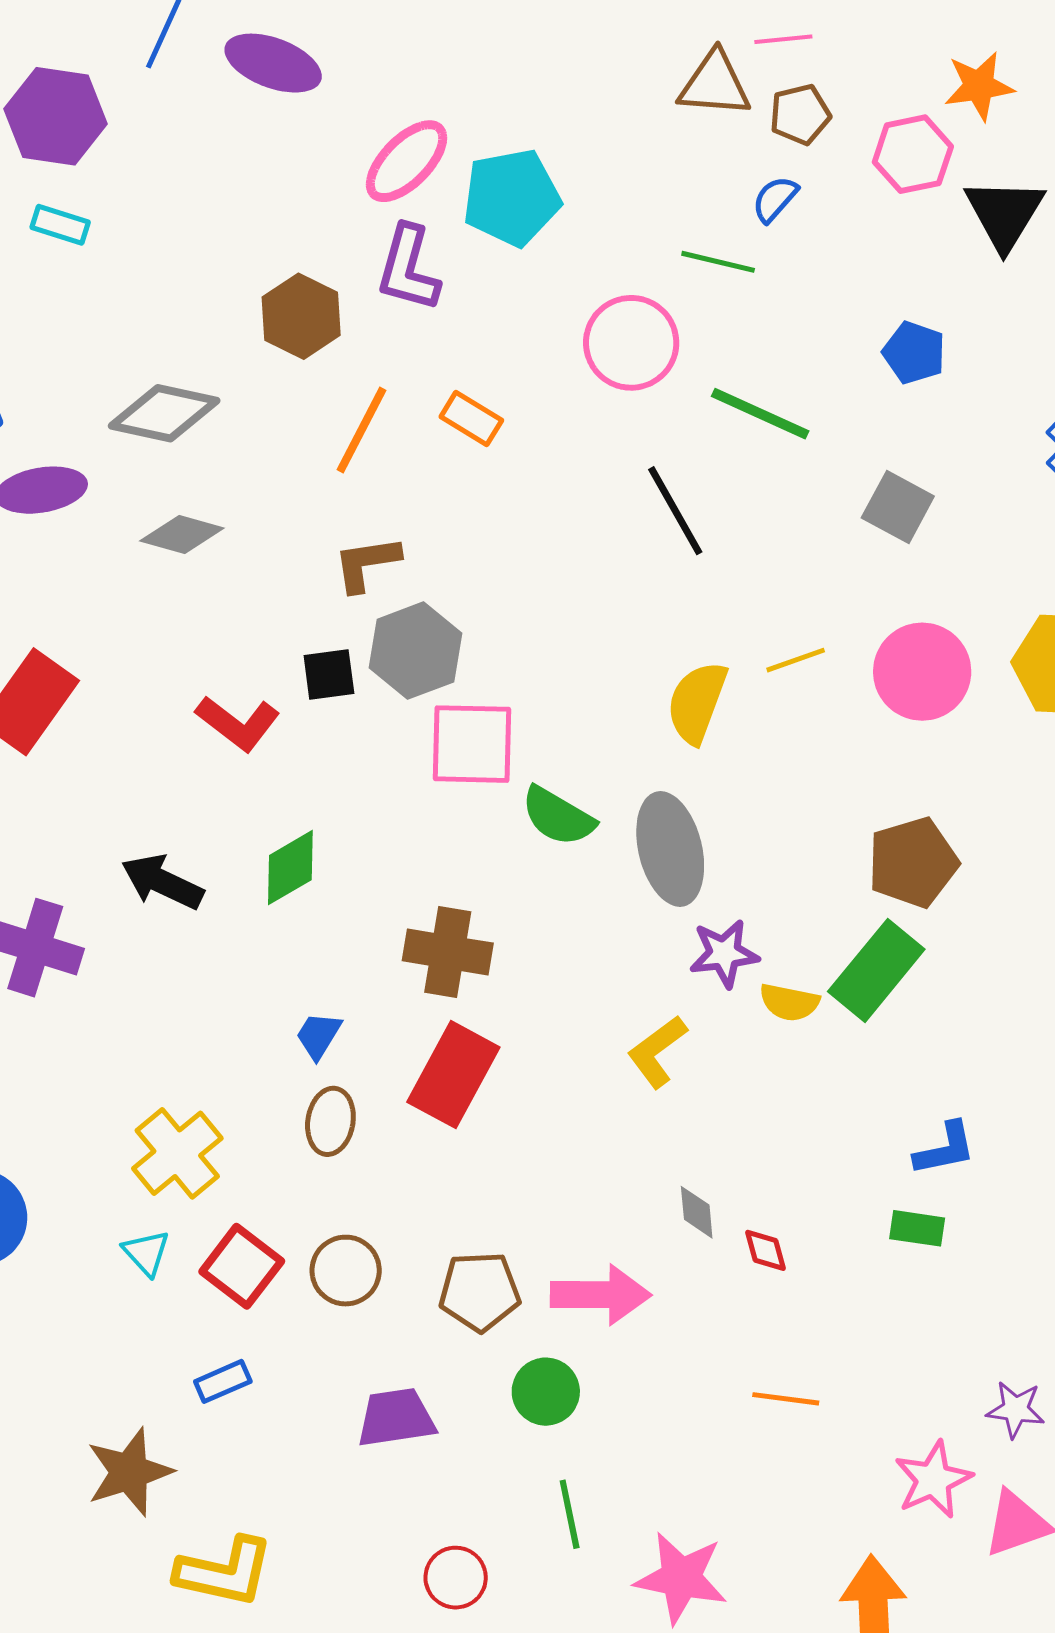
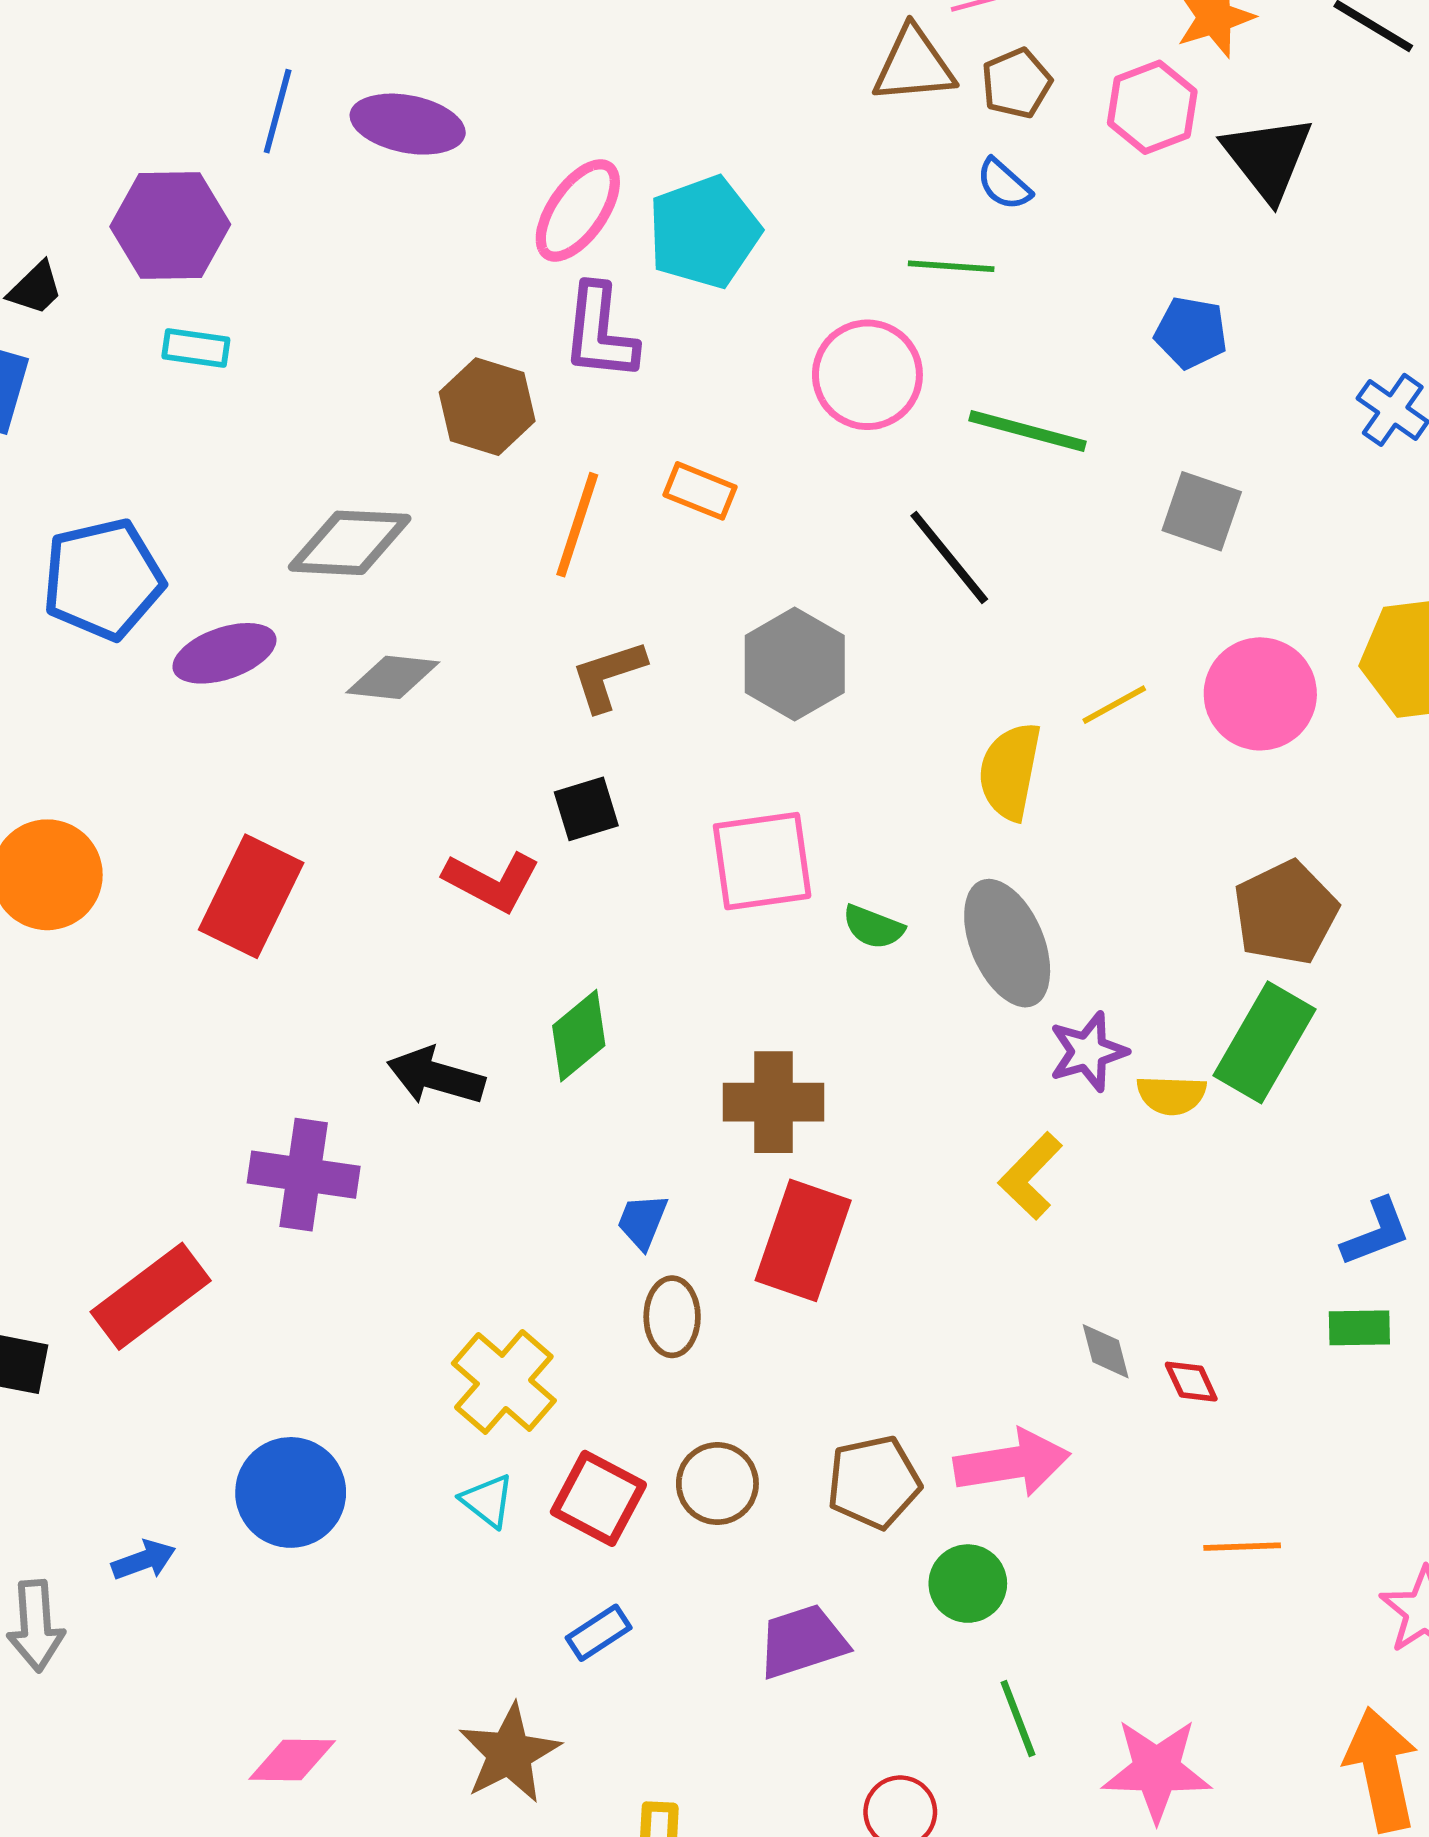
blue semicircle: (775, 199) -> (1004, 184), turned -80
gray hexagon: (416, 651) -> (795, 664), moved
green semicircle: (558, 816) -> (873, 927), size x0.7

